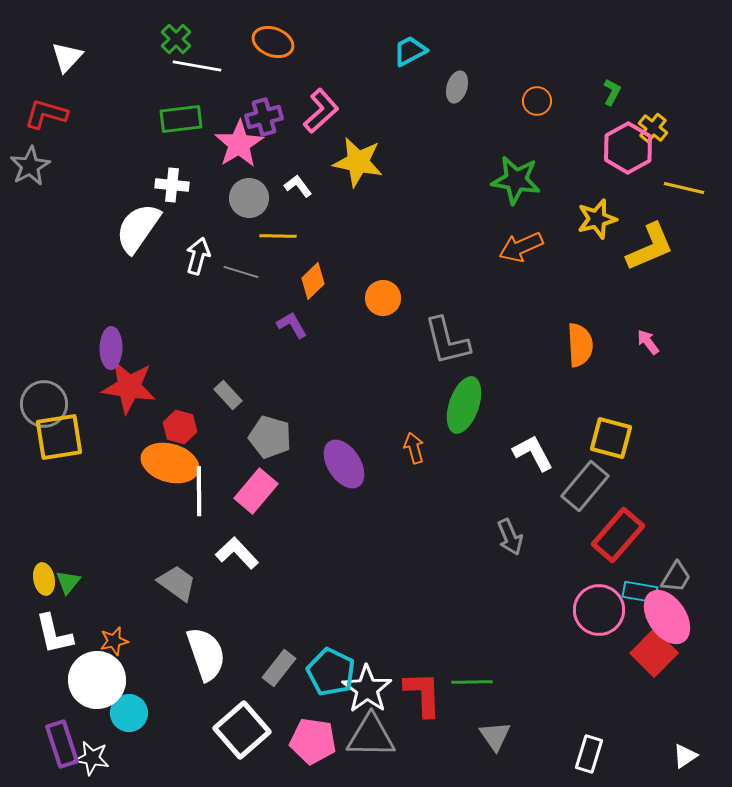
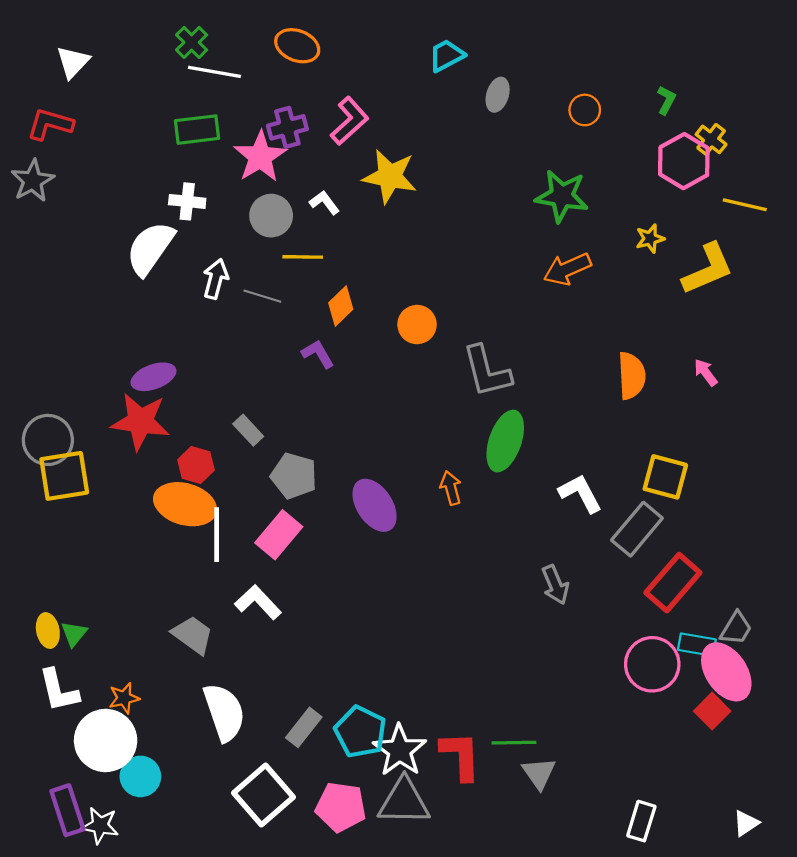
yellow star: (597, 219) -> (650, 238), size x0.7
purple ellipse: (111, 348) -> (153, 377), moved, turned 69
red square: (654, 653) -> (712, 711), size x0.7
gray triangle: (495, 736) -> (539, 773), moved

